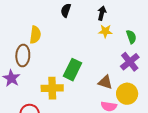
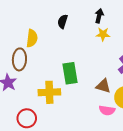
black semicircle: (66, 10) -> (63, 21), moved
green rectangle: (73, 70) -> (70, 73), turned -35

